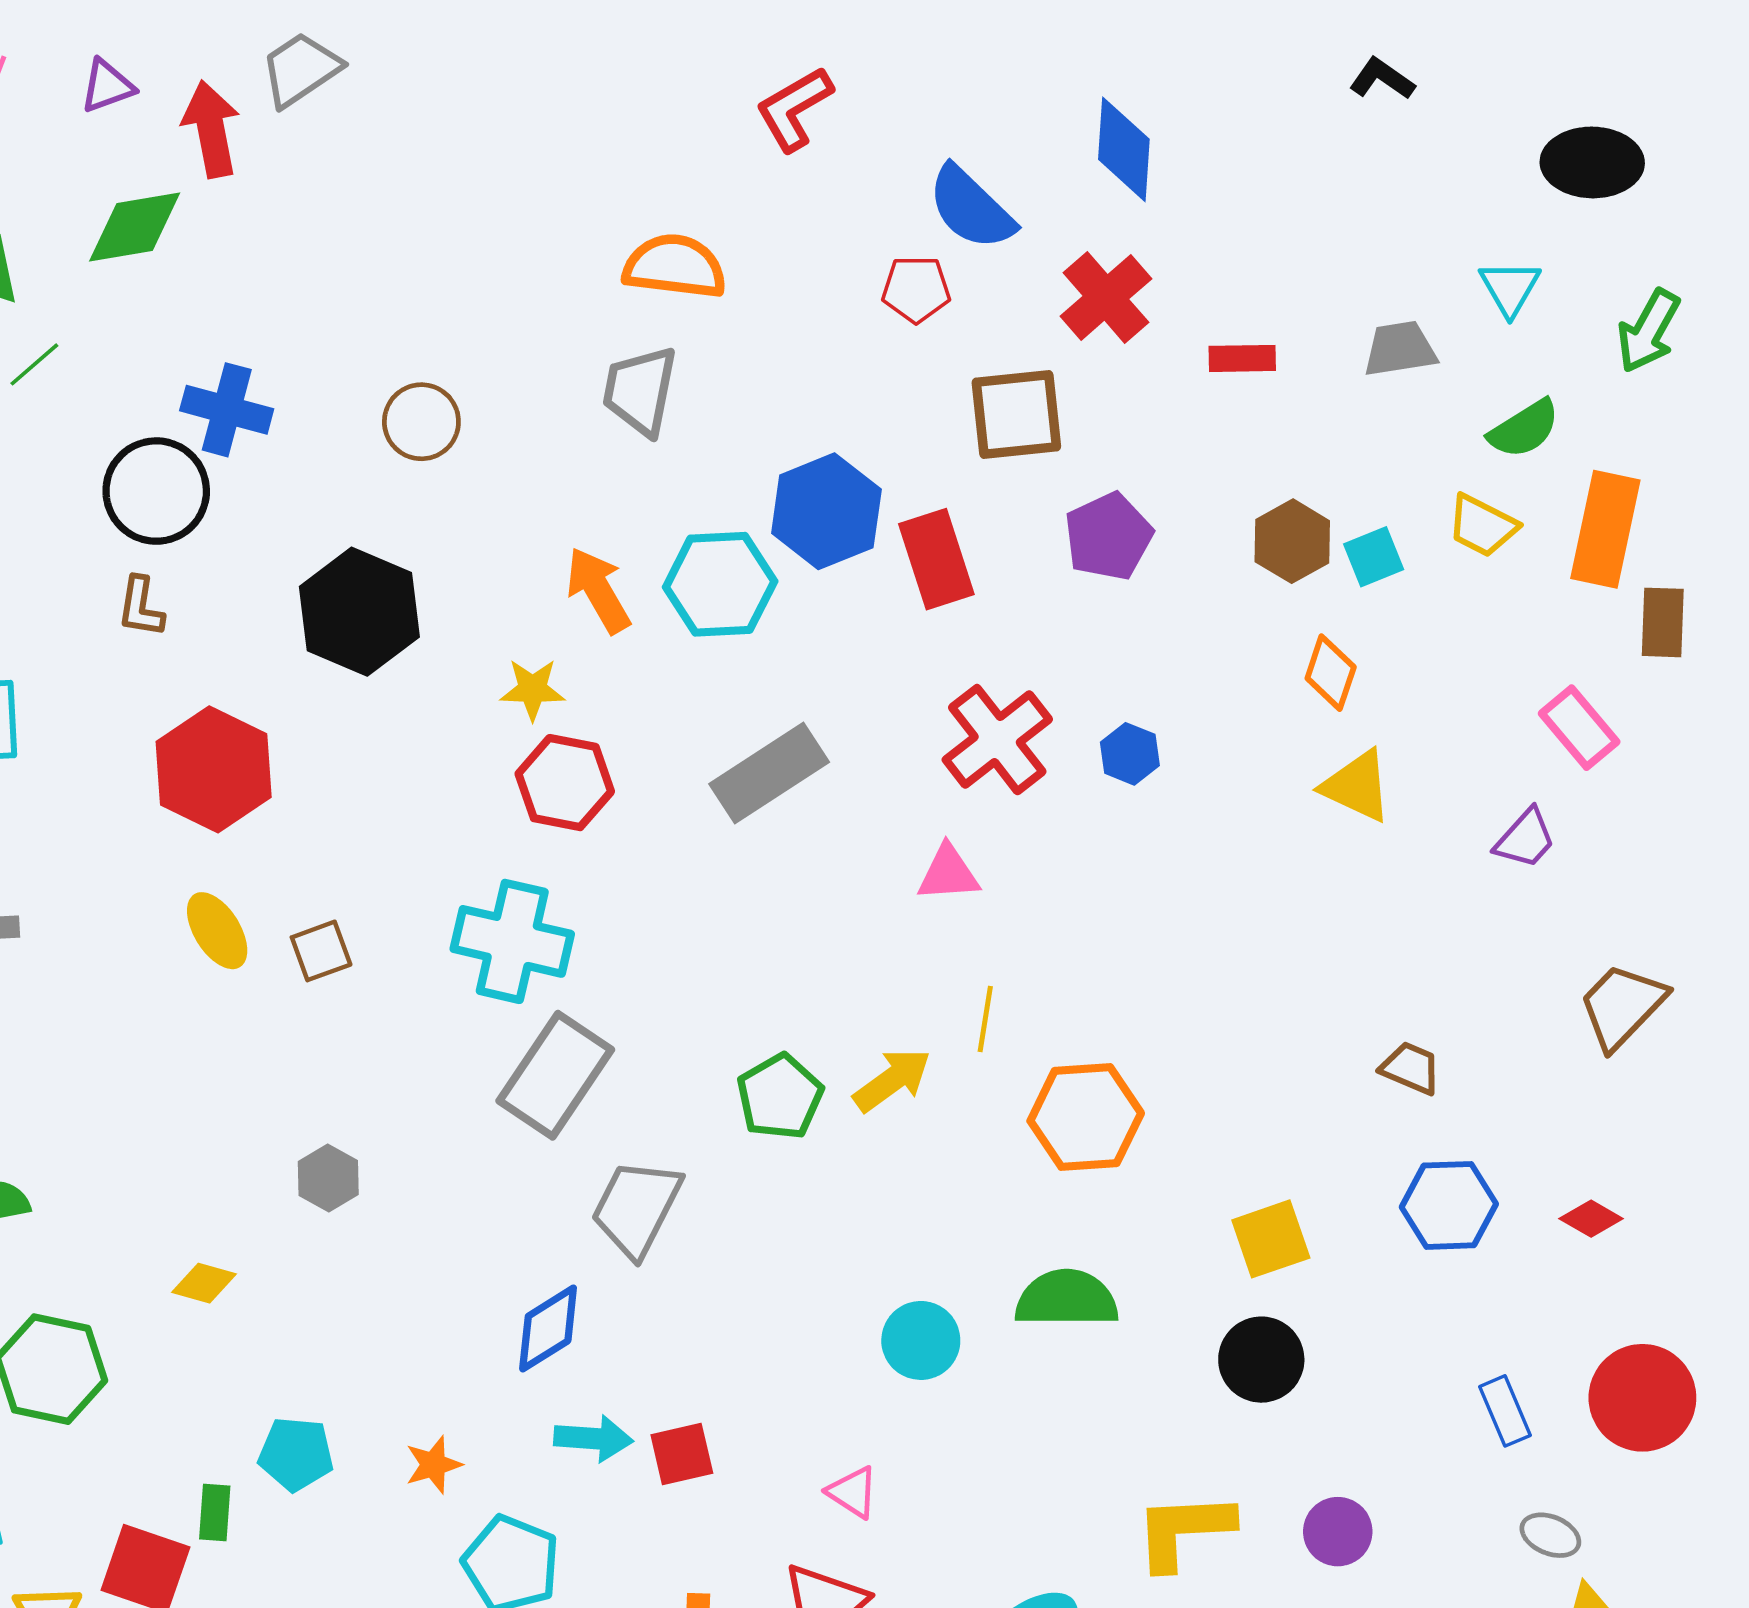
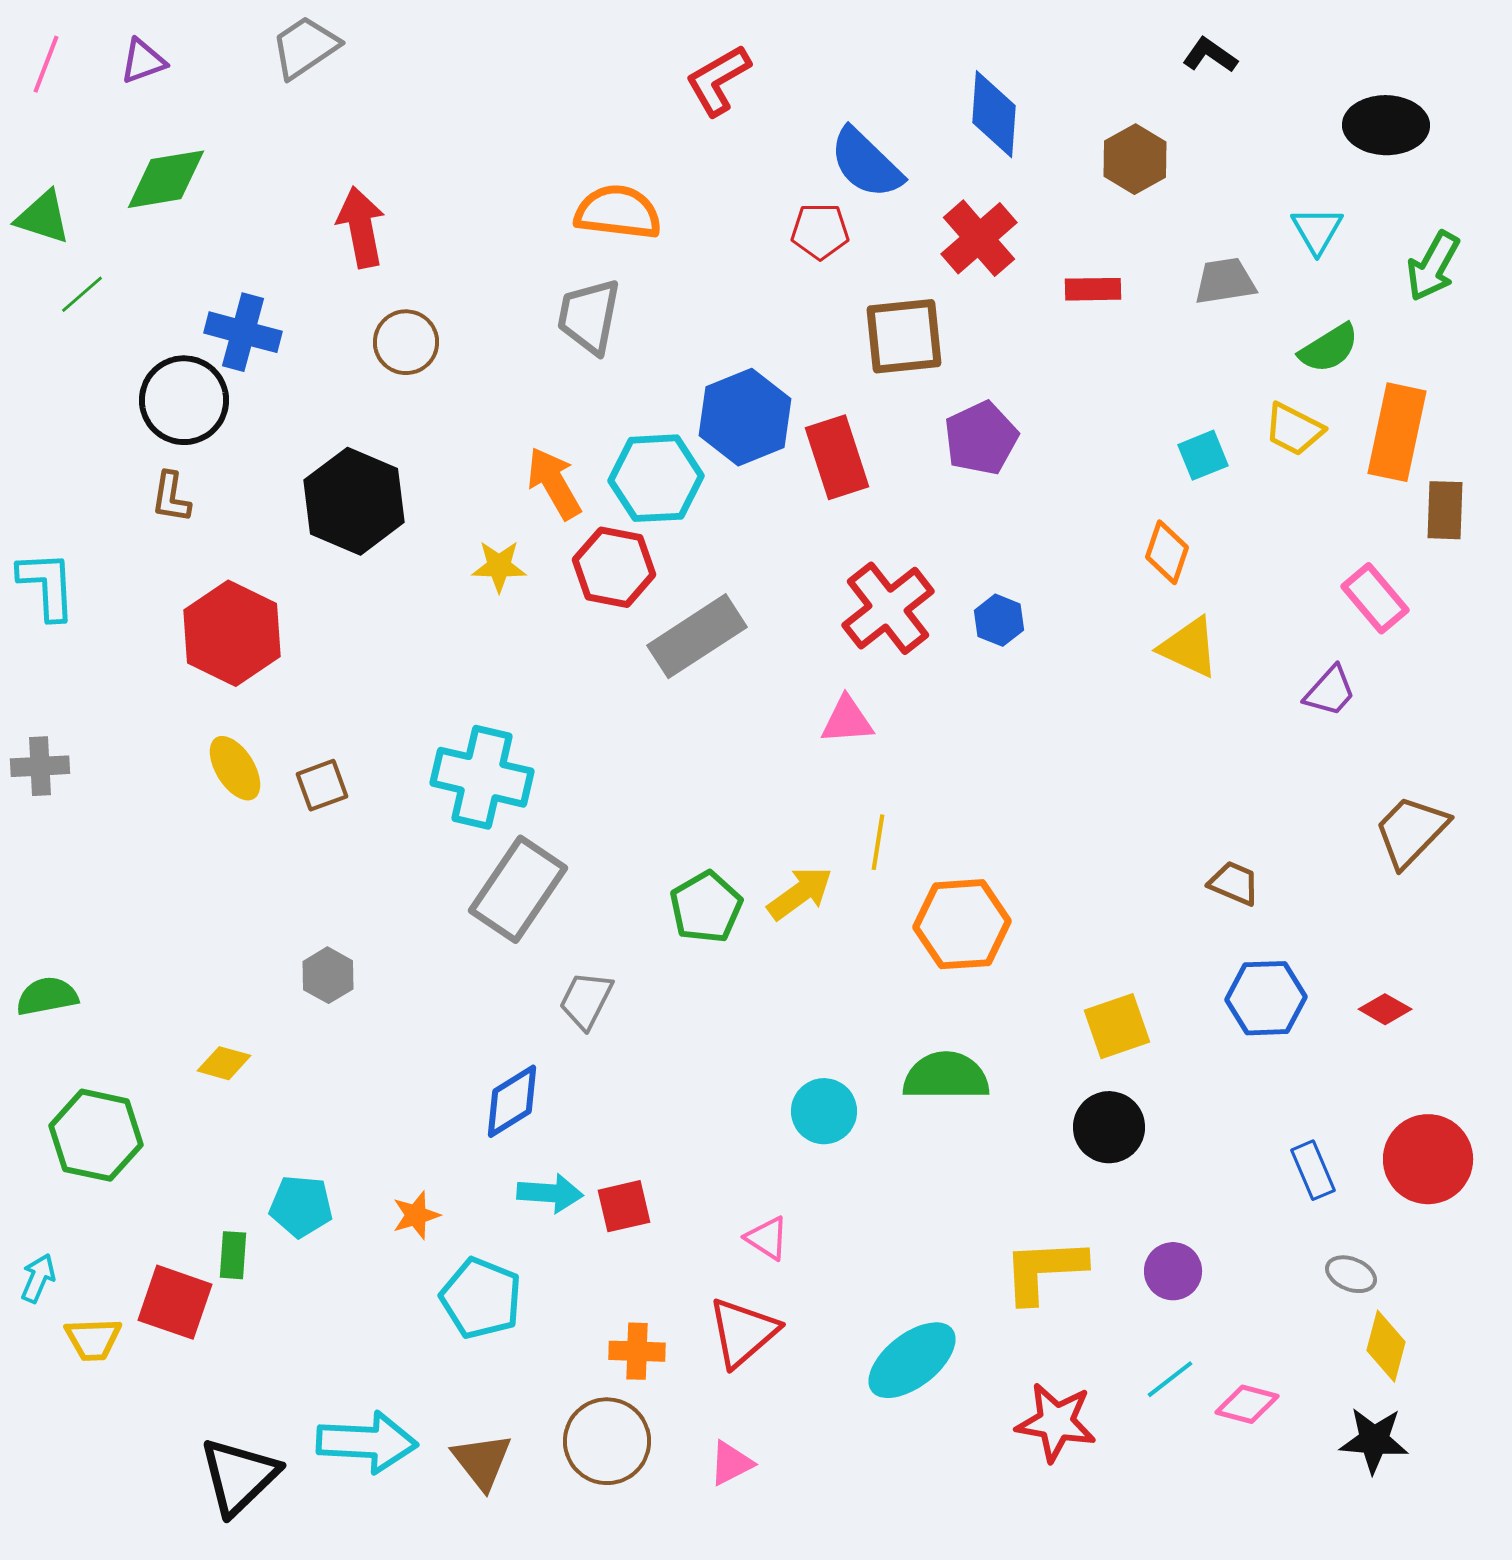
red arrow: (211, 129) -> (361, 227), moved
brown hexagon: (1292, 541) -> (1135, 159), moved
red hexagon: (565, 783) -> (614, 567), moved
gray trapezoid: (636, 1208) -> (586, 1000), size x0.7

